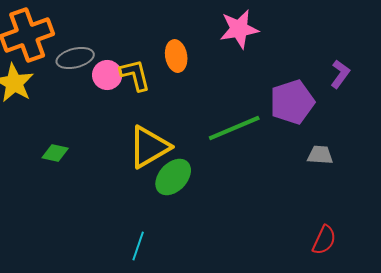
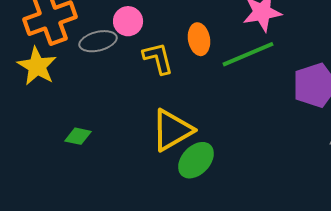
pink circle: (107, 75) -> (128, 21), moved
green line: (234, 128) -> (248, 54), moved

